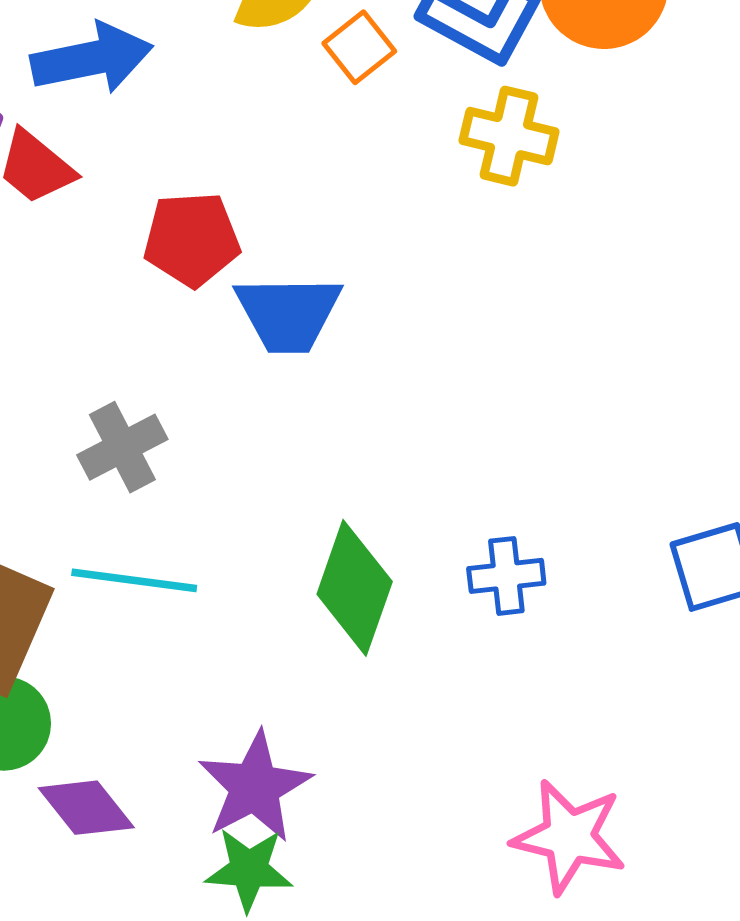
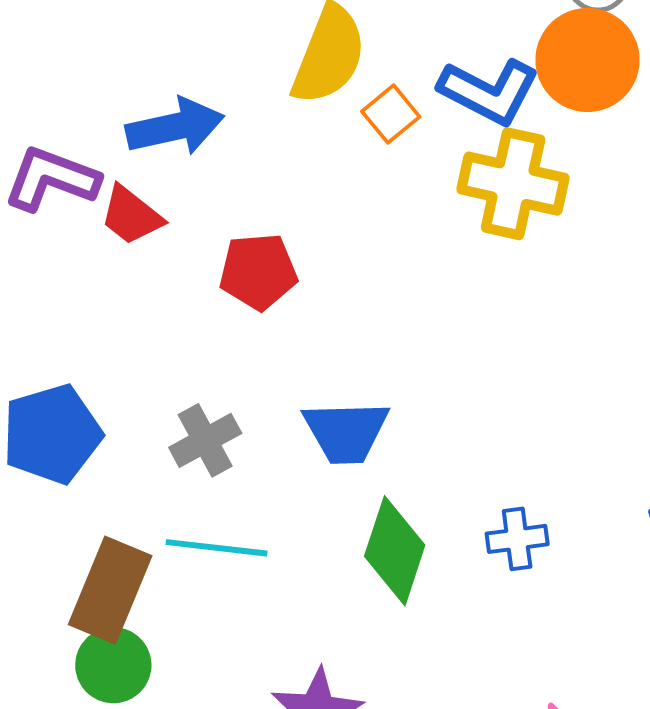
yellow cross: (509, 136) -> (513, 184), size x1.4
blue trapezoid: (288, 314) -> (346, 432), moved

